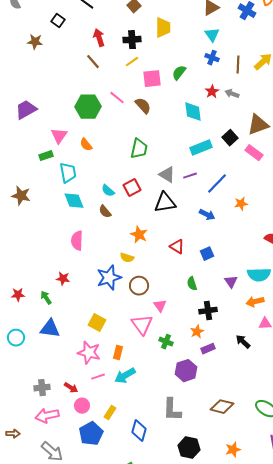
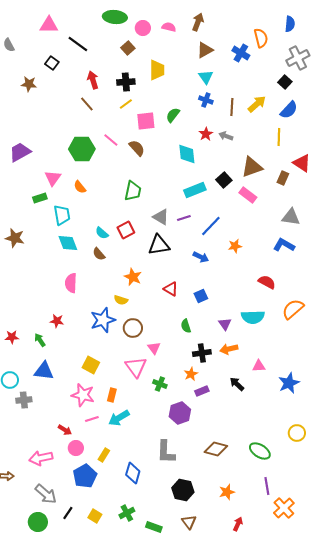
orange arrow: (255, 302) -> (229, 349), moved
gray cross: (42, 388) -> (24, 400), moved

